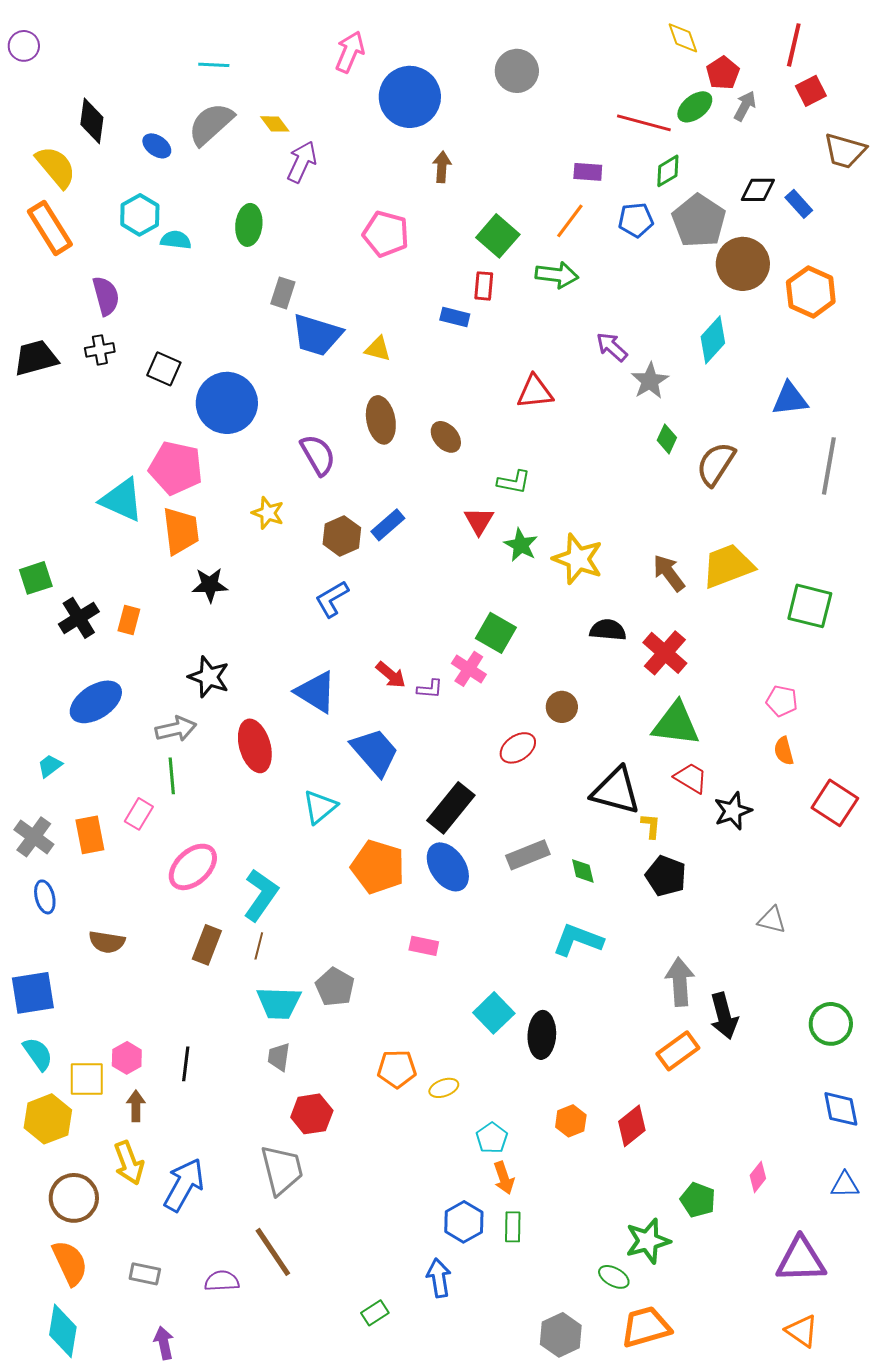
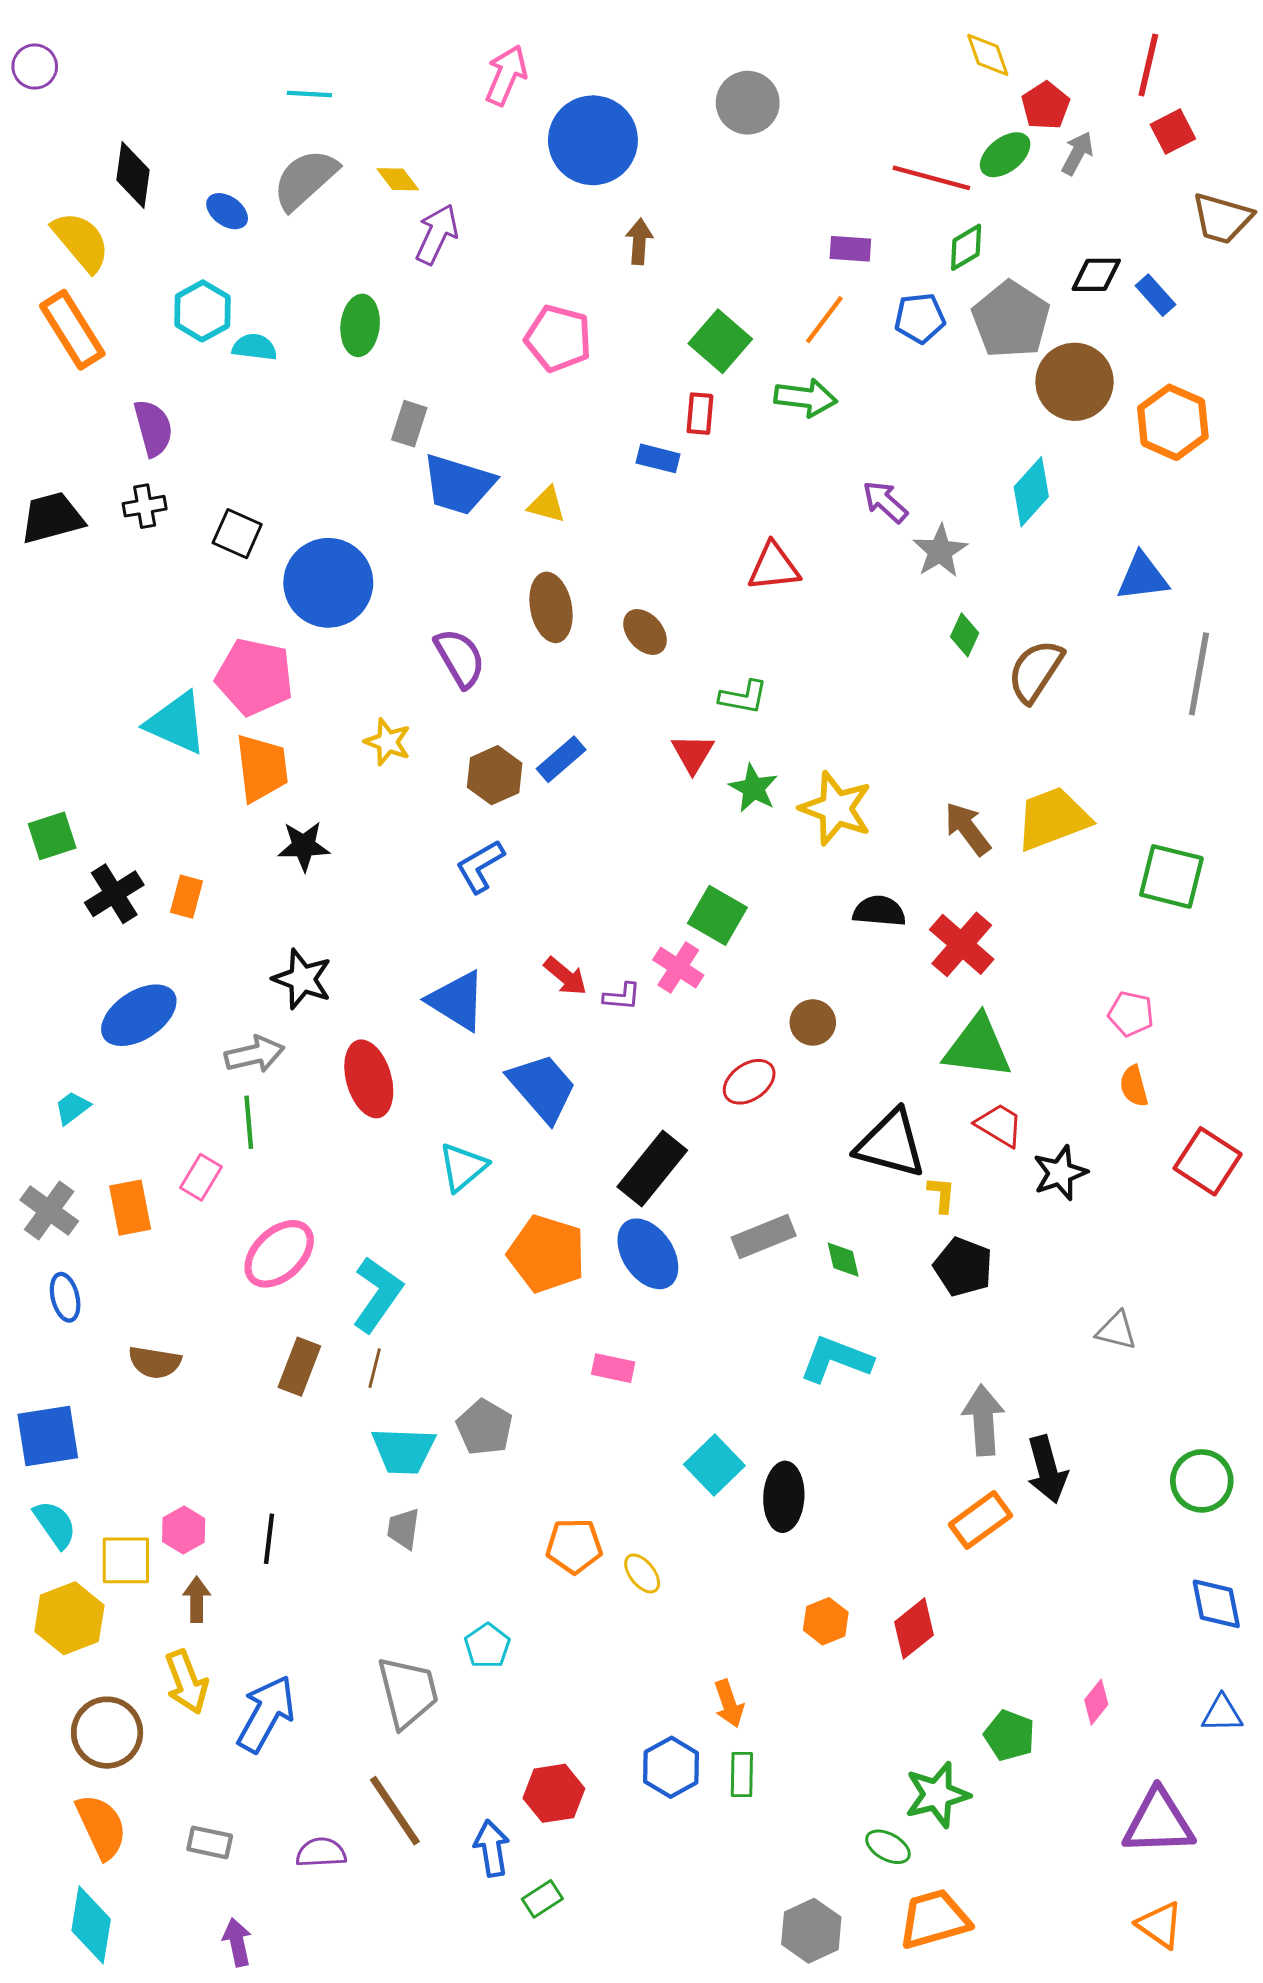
yellow ellipse: (444, 1088) -> (642, 1573), turned 72
red hexagon: (312, 1114) -> (554, 1793), moved
cyan pentagon: (492, 1138) -> (487, 1646), moved
blue arrow: (439, 1278) -> (492, 1848), moved

